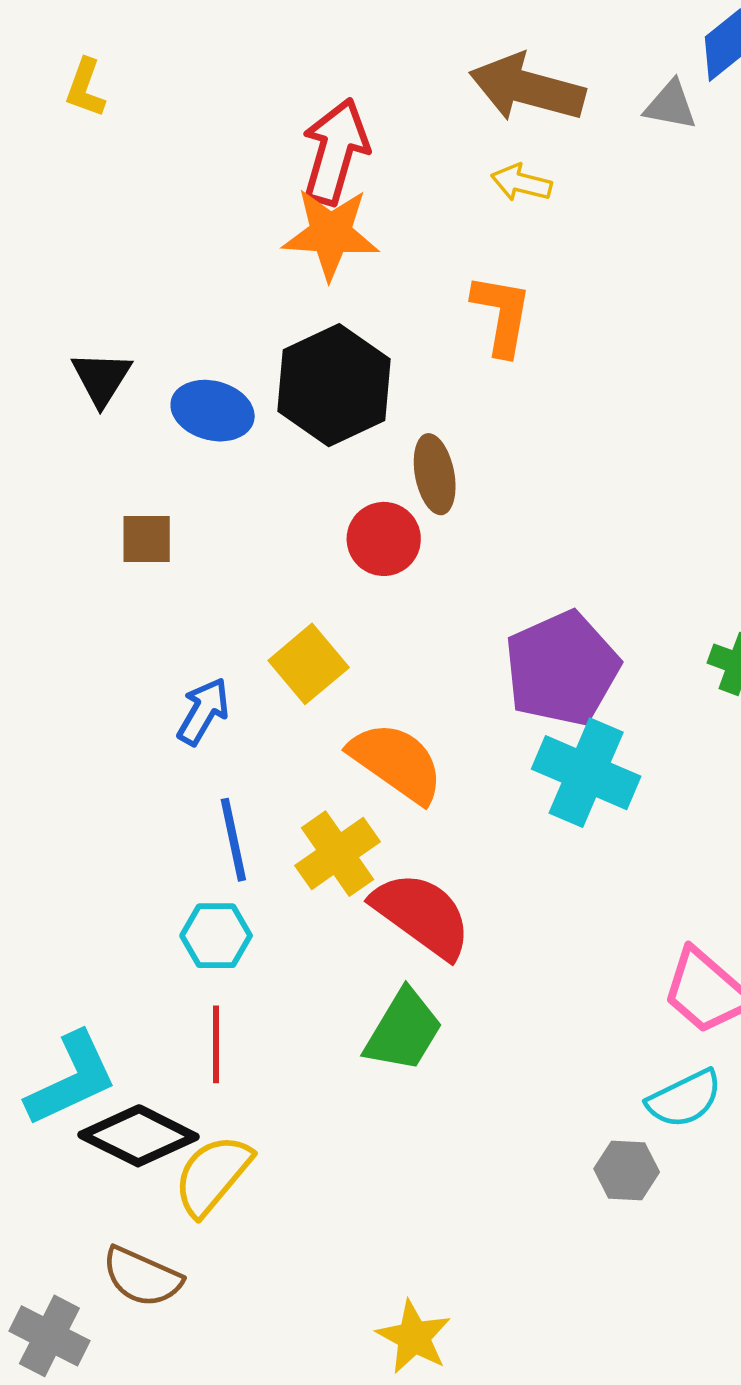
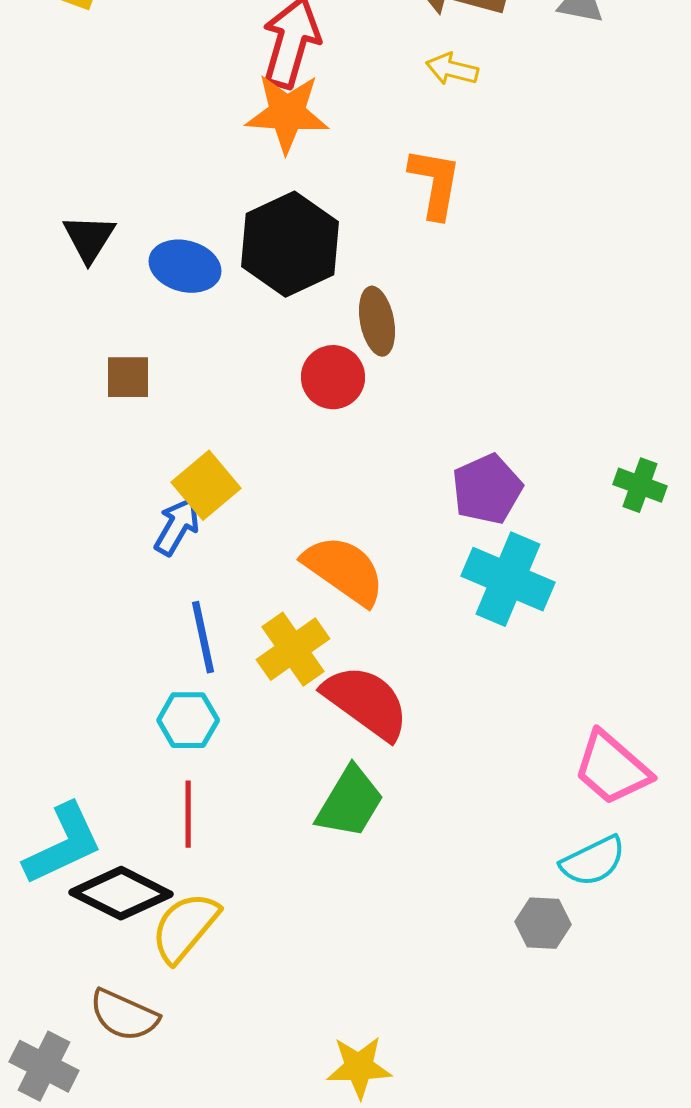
yellow square: (309, 664) -> (206, 485), moved
purple pentagon: (562, 669) -> (487, 489), size x0.7
yellow star: (414, 1337) -> (359, 1067), turned -30

